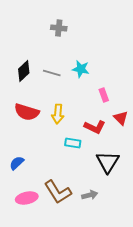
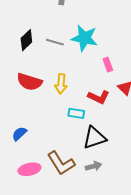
cyan star: (81, 69) -> (84, 38), size x1.5
black triangle: (108, 162) -> (95, 138), moved, turned 40

